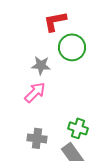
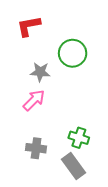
red L-shape: (55, 21) -> (29, 26), moved

